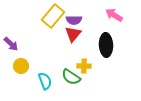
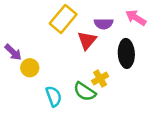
purple semicircle: (74, 20) -> (104, 24), moved
yellow circle: (21, 66) -> (30, 68), moved
yellow cross: (84, 66) -> (100, 78), turned -32

